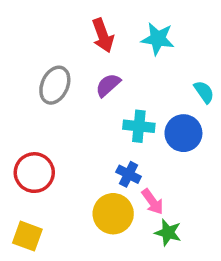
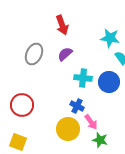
cyan star: (158, 39) -> (110, 38), moved

